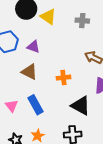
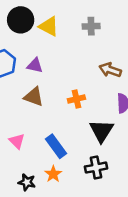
blue rectangle: (36, 105) -> (56, 146), moved
black triangle: (81, 106) -> (101, 131), turned 40

